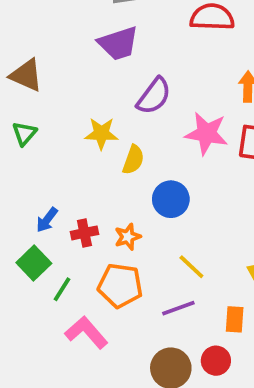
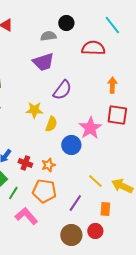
pink star: (207, 133) -> (90, 128), moved, turned 30
red cross: (84, 233) -> (25, 163), turned 32
yellow line: (191, 267) -> (95, 181), moved
purple line: (178, 308) -> (75, 203), turned -36

